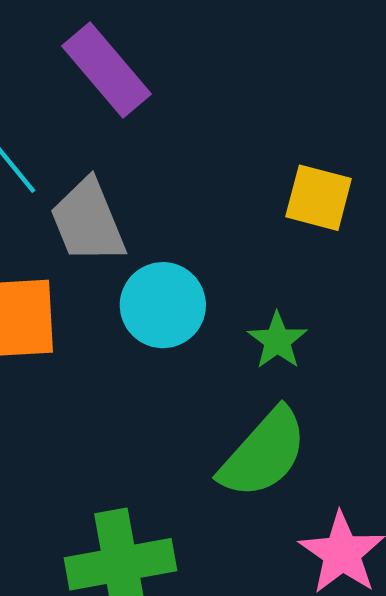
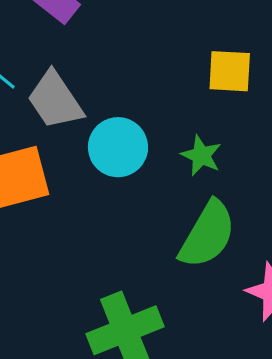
yellow square: (319, 198) -> (230, 71), moved

